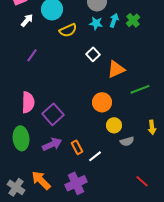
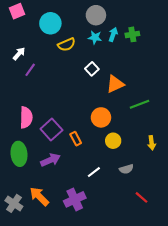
white arrow: (27, 20) -> (19, 54), moved
green cross: (133, 20) -> (132, 34), turned 32
gray semicircle: (127, 141) -> (126, 169), moved
orange rectangle: (77, 147) -> (76, 139), moved

